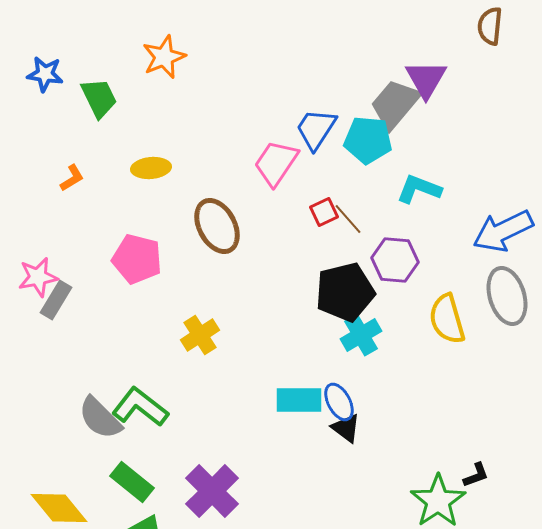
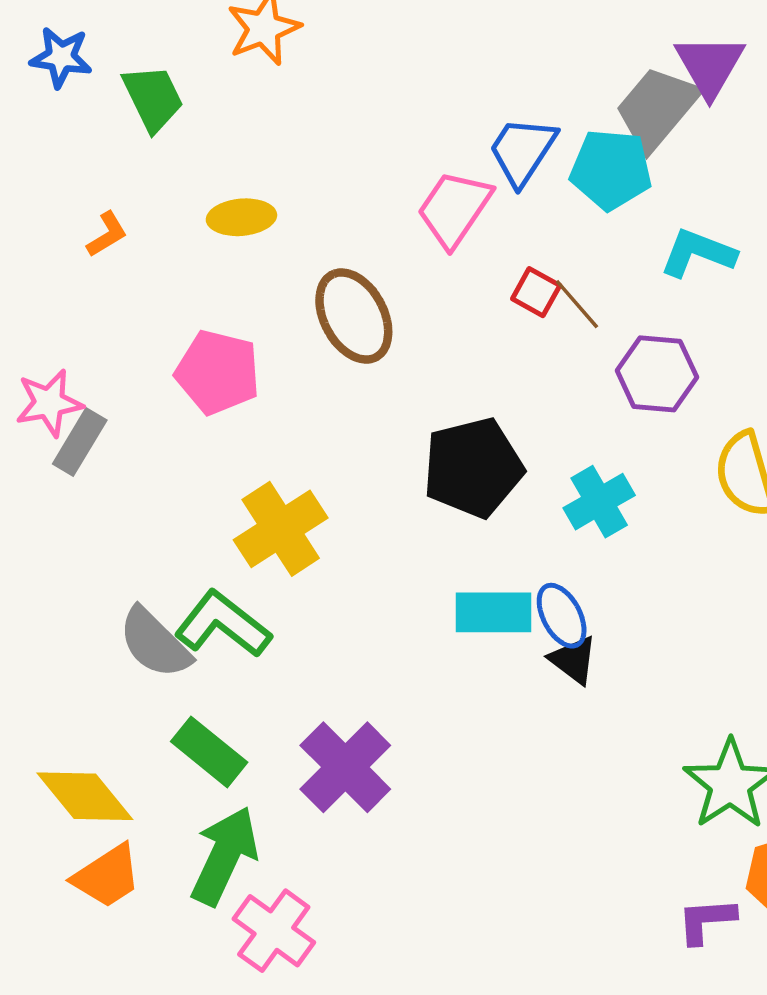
red square: (324, 212) -> (536, 292), turned -36
black pentagon: (345, 292) -> (473, 468), moved
yellow cross: (200, 335) -> (281, 529), moved, size x1.4

